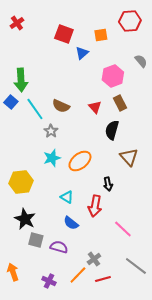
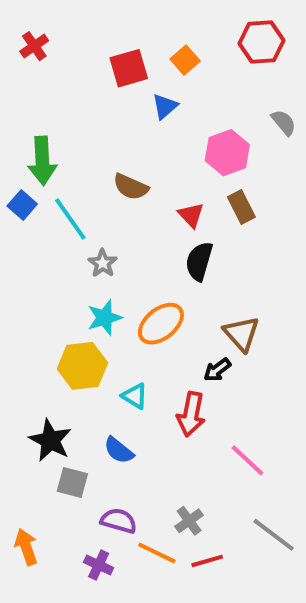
red square: (64, 34) -> (129, 68), turned -36
orange square: (101, 35) -> (185, 60), moved, turned -32
brown semicircle: (61, 106) -> (131, 187), moved
black semicircle: (112, 130) -> (199, 261), moved
brown triangle: (129, 157) -> (241, 334), moved
yellow hexagon: (21, 182) -> (82, 366), moved
black arrow: (108, 184) -> (217, 370), turned 64
blue semicircle: (71, 223) -> (119, 450), moved
purple semicircle: (59, 247) -> (119, 521), moved
orange line: (78, 275) -> (157, 553), turned 72

